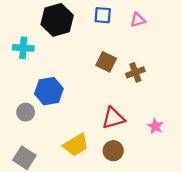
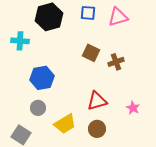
pink triangle: (138, 20) -> (118, 17), size x1.5
gray circle: (26, 112) -> (38, 108), moved

